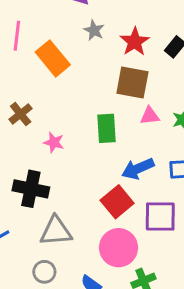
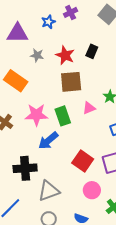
pink triangle: (150, 116) -> (89, 108), moved
pink star: (54, 142) -> (36, 115), moved, size x1.6
blue arrow: (138, 169) -> (48, 141), moved
pink circle: (118, 248) -> (92, 190), size x0.7

